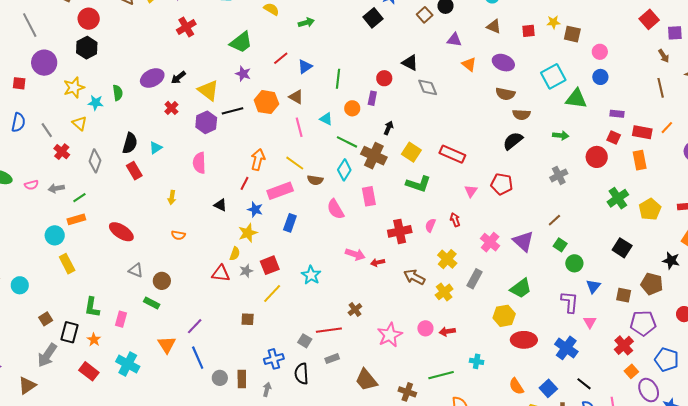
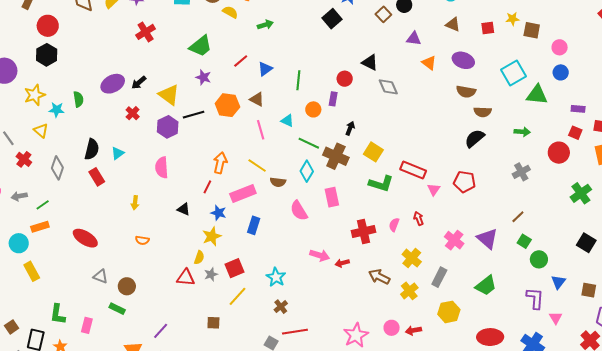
red rectangle: (452, 154) -> (413, 170), moved
brown cross: (355, 310) -> (281, 307), moved
yellow hexagon: (504, 316) -> (449, 312), moved

